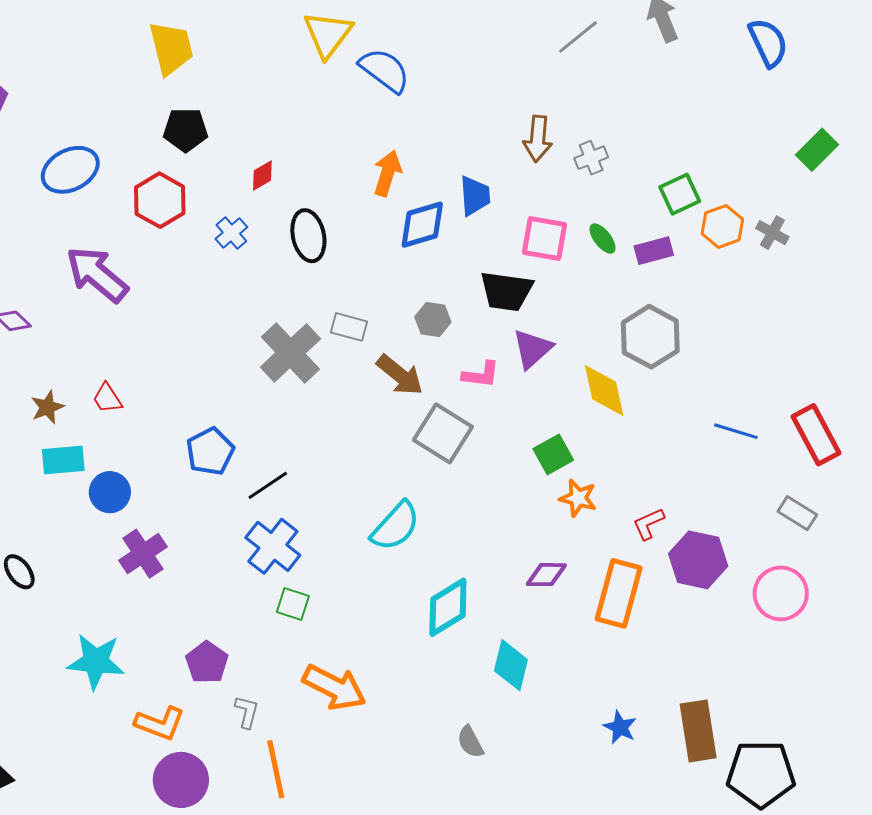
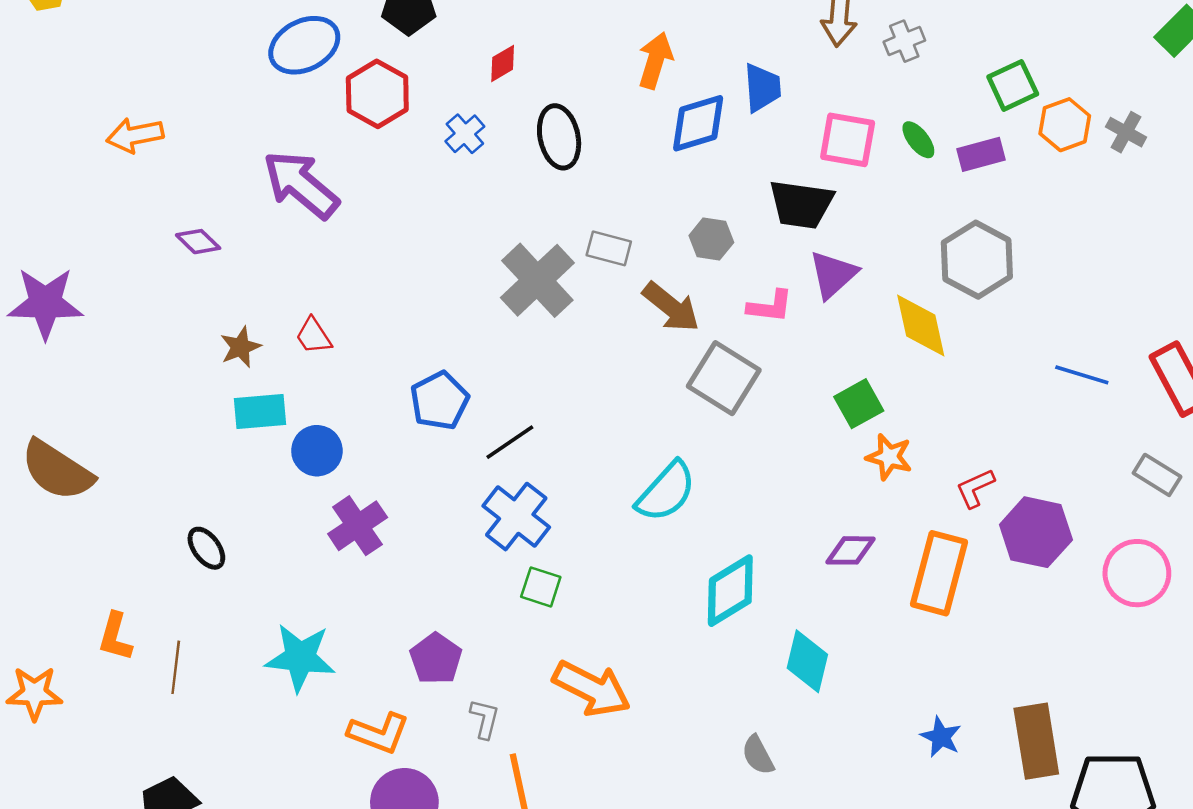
blue ellipse: (70, 170) -> (304, 45), moved

